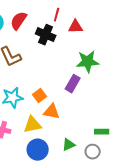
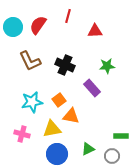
red line: (57, 15) -> (68, 16), moved
black cross: (46, 35) -> (65, 65), moved
green star: (88, 62) -> (107, 66), size x0.7
purple rectangle: (73, 84) -> (92, 88), turned -72

